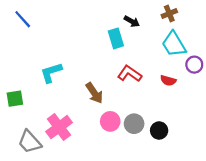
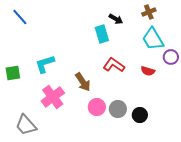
green square: (15, 99) -> (13, 73), moved
pink cross: (59, 127) -> (53, 97), moved

